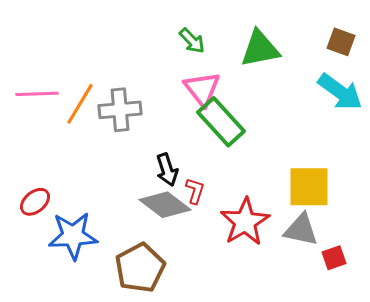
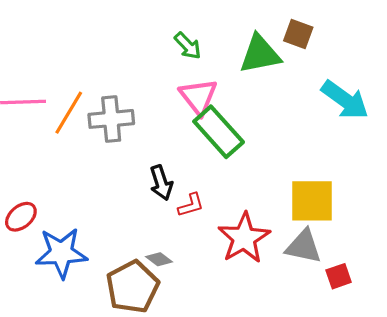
brown square: (341, 42) -> (298, 34), moved
red L-shape: (195, 191) -> (191, 205), turned 56
gray diamond: (165, 205) -> (159, 259), moved, size x0.5

